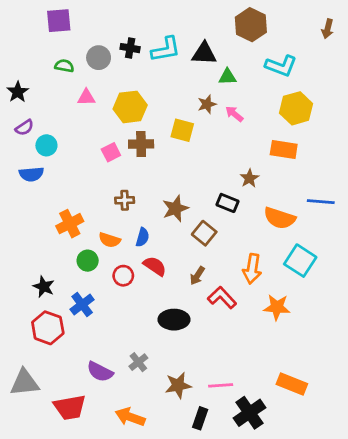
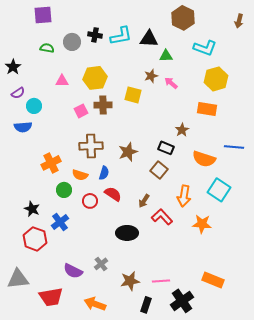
pink triangle: (86, 97) -> (62, 81), moved
brown cross: (125, 200) -> (91, 146), size x1.6
brown square: (204, 233) -> (159, 170), moved

